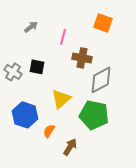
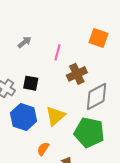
brown cross: (82, 58) -> (77, 74), turned -36
blue hexagon: (25, 115) -> (24, 117), moved

